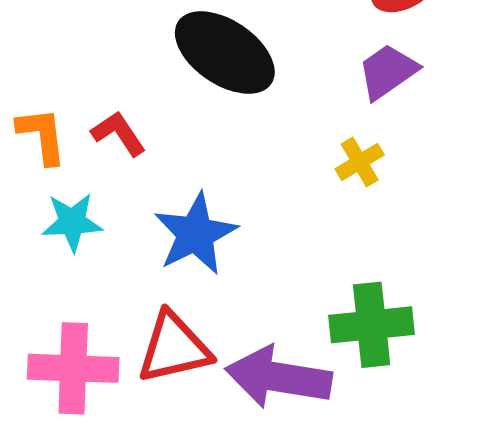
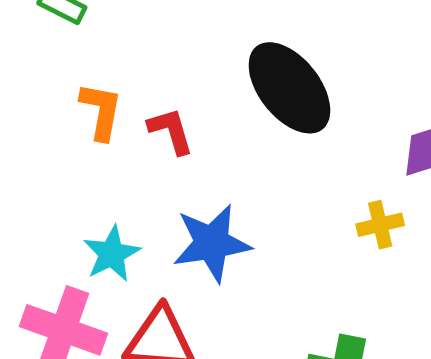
cyan star: (72, 222) -> (112, 254), moved, turned 30

